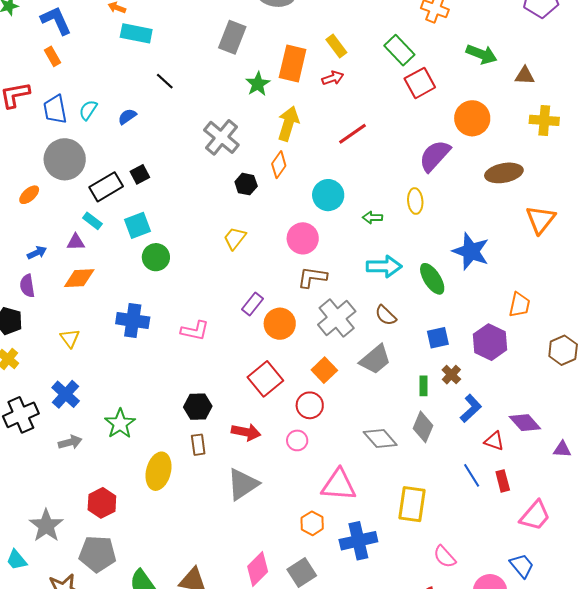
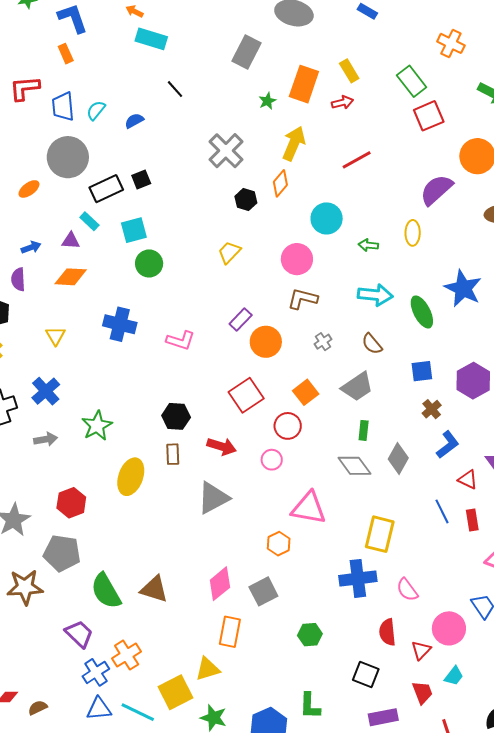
green star: (258, 84) -> (267, 101), size x0.7
gray cross: (337, 318) -> (323, 342), size x0.5
green rectangle: (424, 386) -> (364, 430), moved
blue cross: (358, 541) -> (358, 578), moved

